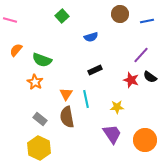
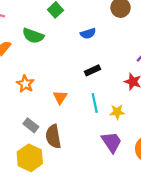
green semicircle: (42, 60) -> (33, 36), moved
cyan line: (86, 99) -> (95, 103), moved
brown semicircle: (67, 117) -> (53, 136), moved

